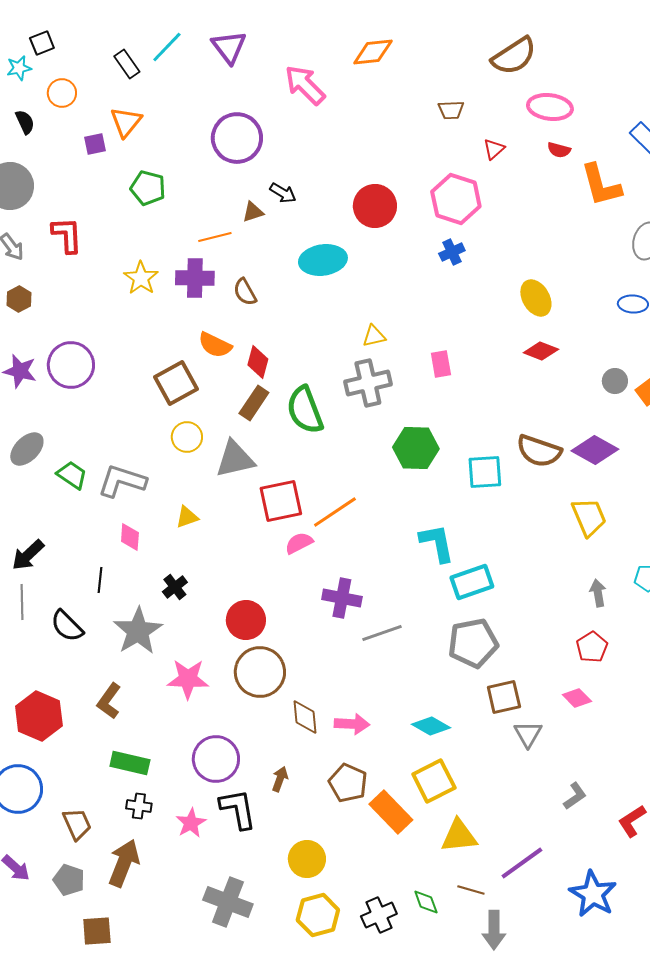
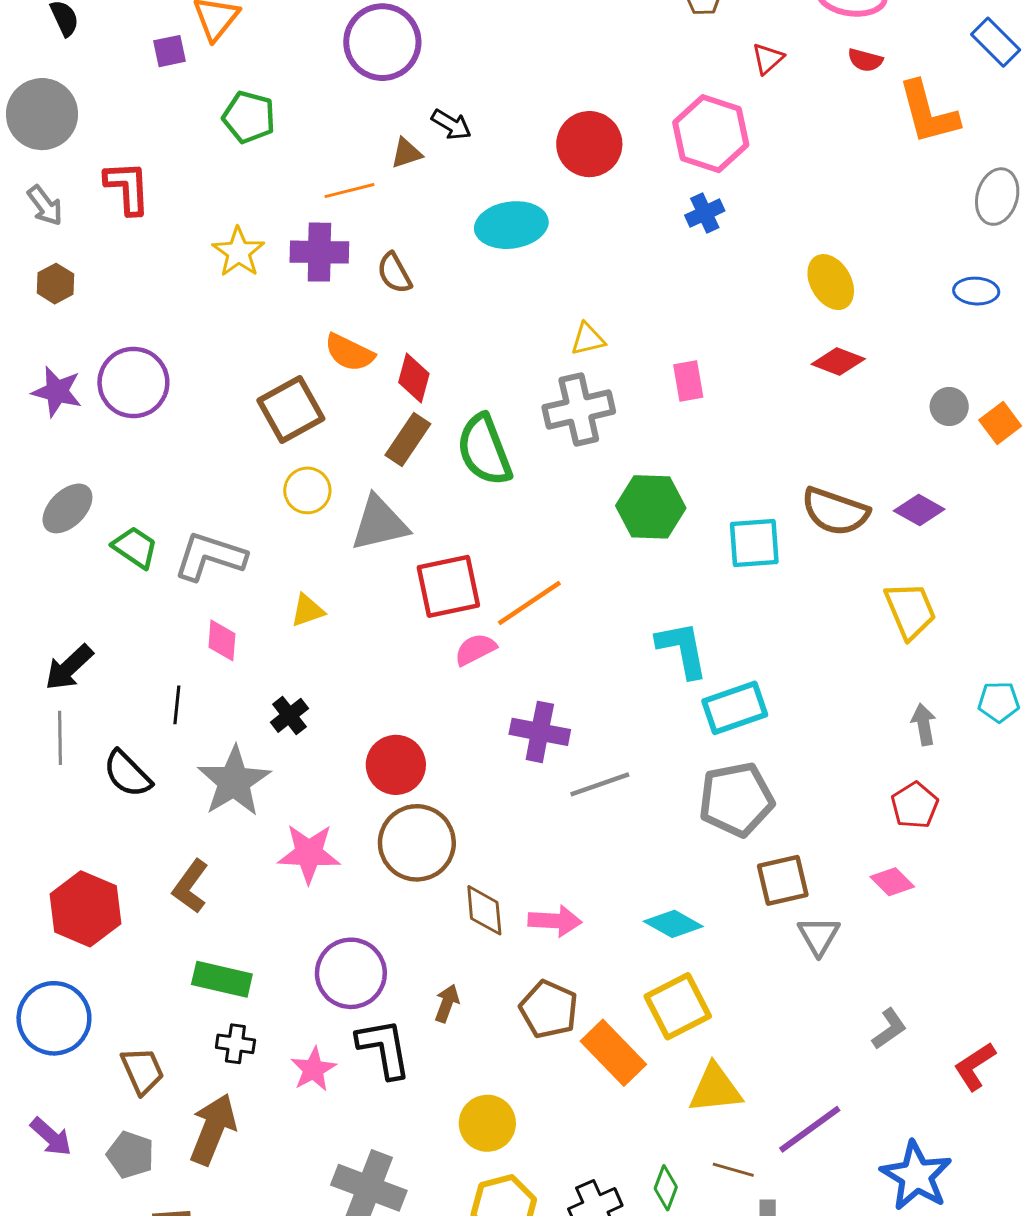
purple diamond: (595, 450) -> (919, 510), size x0.7
green diamond: (426, 902) -> (666, 1188), turned 40

